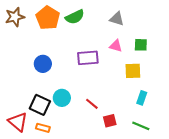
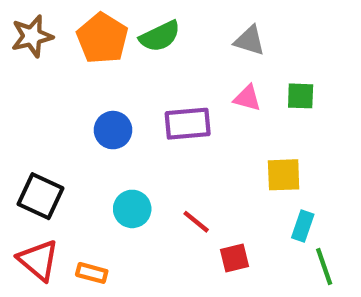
blue circle: (43, 64) -> (113, 130), moved
yellow square: (133, 71) -> (284, 175), moved
cyan rectangle: (142, 98) -> (303, 226), moved
black square: (40, 105) -> (41, 196), moved
green line: (141, 126) -> (324, 267), moved, turned 48

